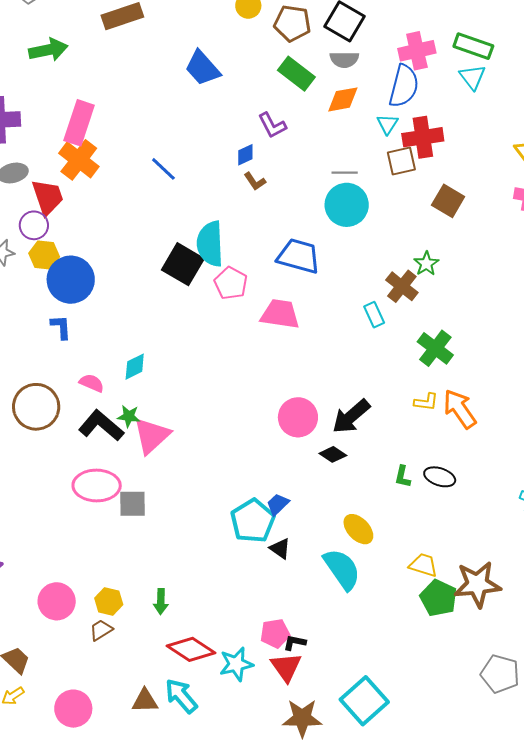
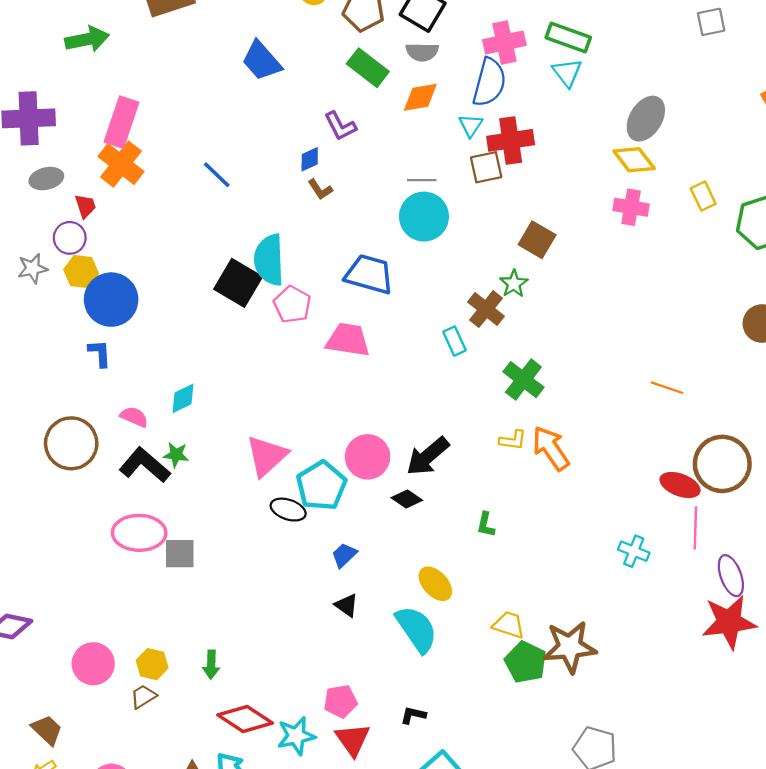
red trapezoid: (48, 197) -> (85, 206), size x0.6
brown square: (448, 201) -> (537, 240), moved
pink triangle: (152, 436) -> (267, 456), moved
black ellipse: (440, 477) -> (288, 510), moved
cyan pentagon: (253, 521) -> (321, 486), moved
black L-shape: (295, 643) -> (413, 715), moved

